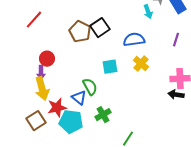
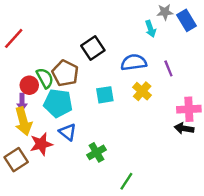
brown pentagon: (80, 32) -> (65, 73), moved
purple line: (176, 40) -> (168, 68), moved, turned -40
green semicircle: (90, 87) -> (45, 78), moved
cyan pentagon: (71, 122) -> (58, 103), moved

